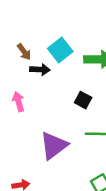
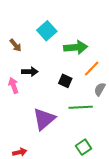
cyan square: (60, 50) -> (47, 31), moved
black arrow: (40, 70) -> (30, 72), moved

